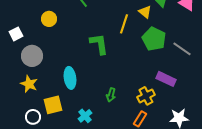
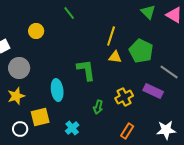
yellow triangle: (145, 12) -> (115, 57), moved, turned -32
green L-shape: (99, 44) -> (86, 70), moved
gray line: (182, 49) -> (169, 72), moved
yellow star: (29, 84) -> (16, 96), turned 30
yellow cross: (146, 96) -> (124, 97), moved

